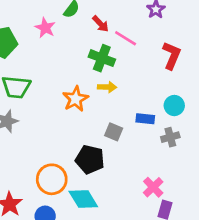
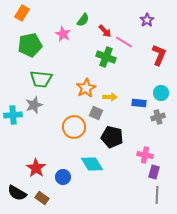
yellow arrow: (107, 87) -> (110, 97), moved
gray square: (114, 132) -> (96, 113), moved
black pentagon: (90, 160) -> (112, 137), moved
orange circle: (52, 179) -> (74, 127), moved
pink cross: (153, 187) -> (145, 155), turned -35

